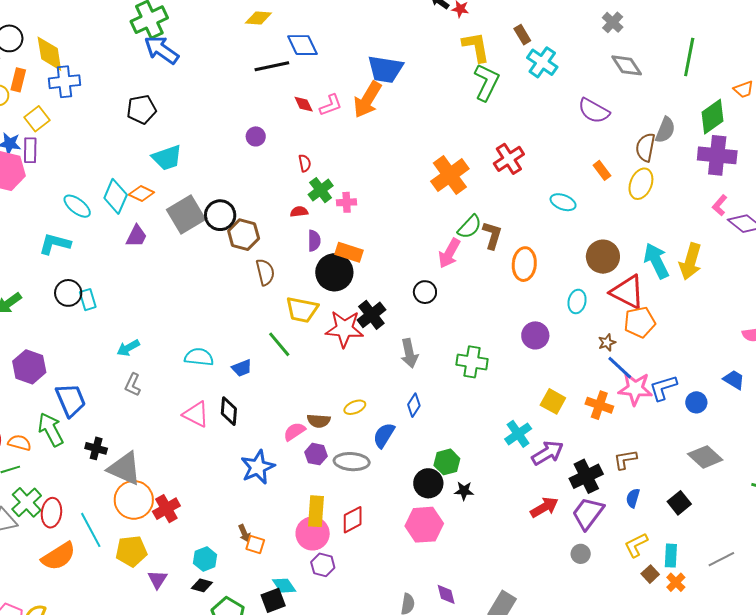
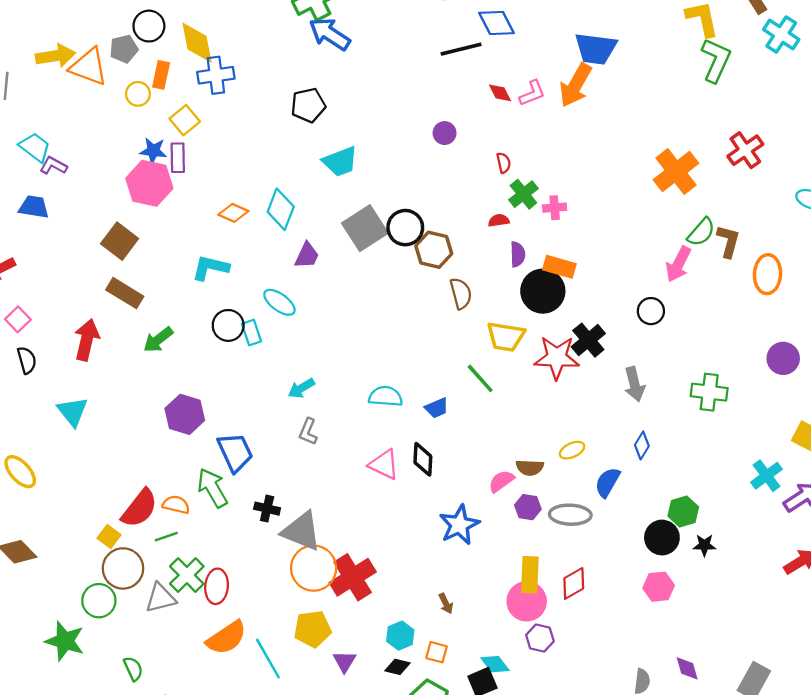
orange diamond: (141, 194) -> (233, 213), moved
cyan ellipse: (77, 206) -> (279, 302), moved
red cross: (166, 509) -> (353, 577), size x1.4
pink hexagon: (424, 525) -> (659, 587), size x0.7
cyan line: (91, 530) -> (268, 659), moved
orange square: (255, 545) -> (437, 652), moved

